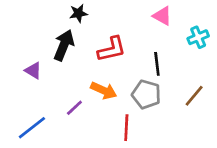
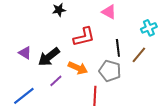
pink triangle: (162, 16) -> (109, 12), moved
black arrow: (64, 45) -> (49, 57), moved, turned -150
brown line: (194, 96) -> (139, 55), moved

